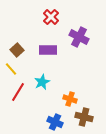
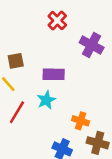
brown square: (17, 50) -> (16, 61), turned 32
purple rectangle: (48, 50) -> (54, 74), moved

